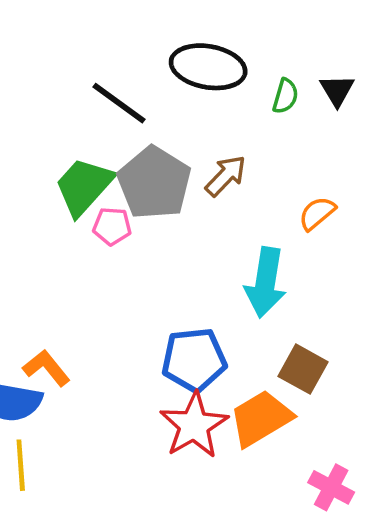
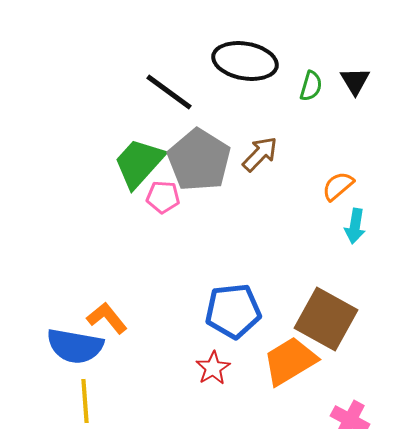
cyan arrow: (266, 282) -> (355, 226), moved, size x0.6
brown square: (303, 369) -> (326, 319), size x1.5
red star: (194, 425) -> (213, 368), moved, size x0.6

